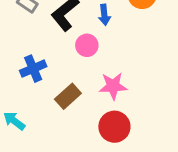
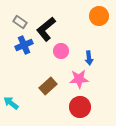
blue arrow: (104, 15) -> (89, 58), moved
blue cross: (33, 69) -> (24, 45), moved

